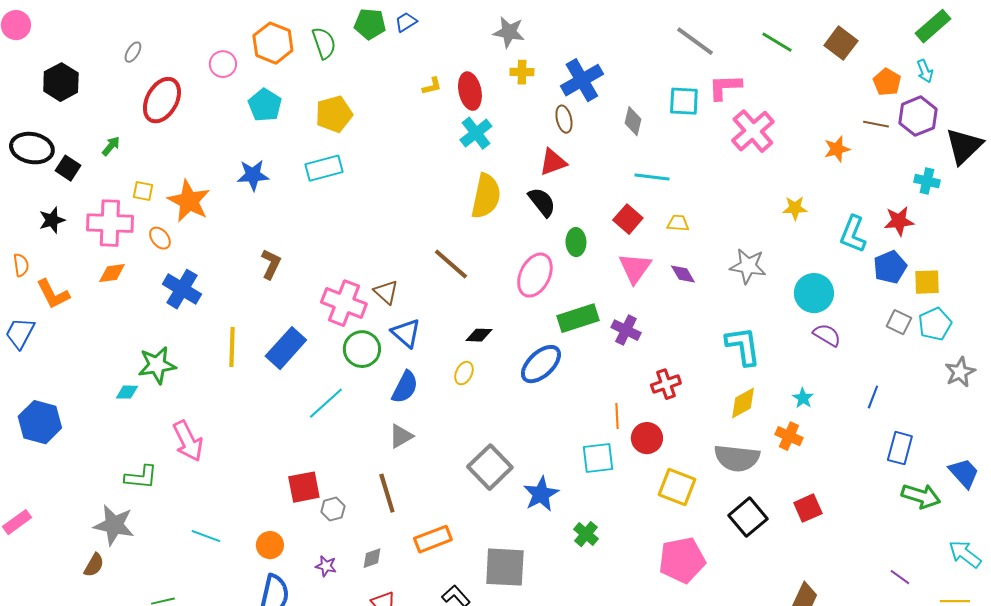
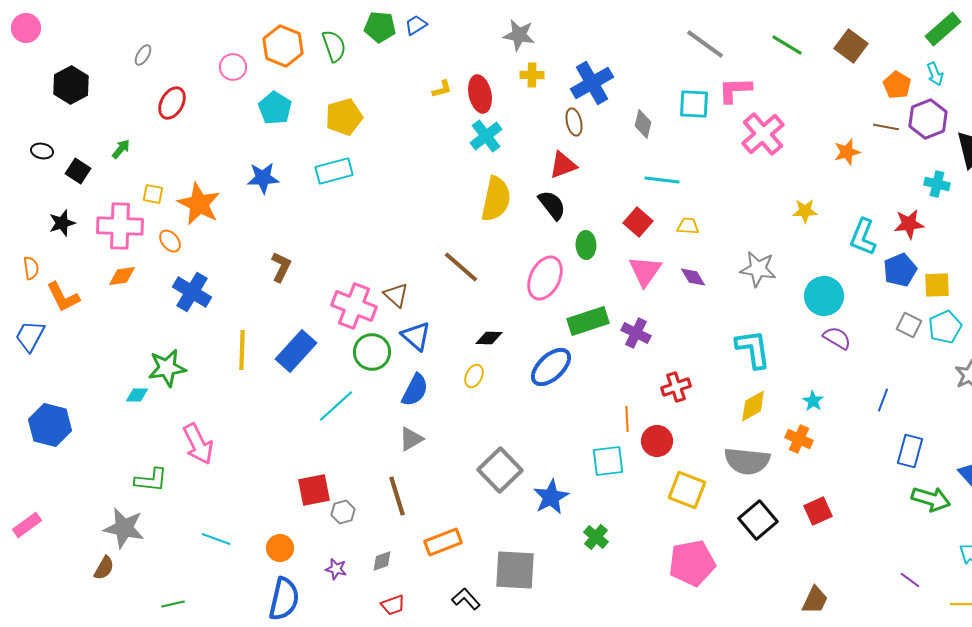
red ellipse: (162, 100) -> (172, 103), size x0.7
black ellipse: (32, 148) -> (42, 151), size x0.5

